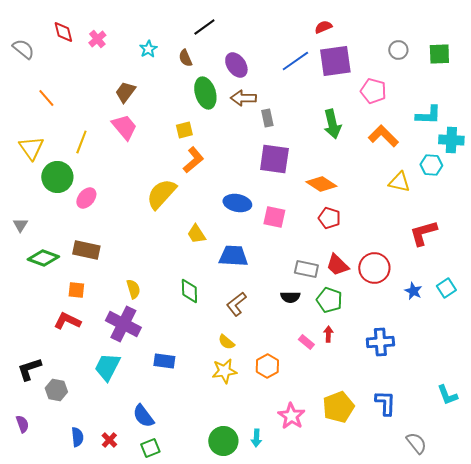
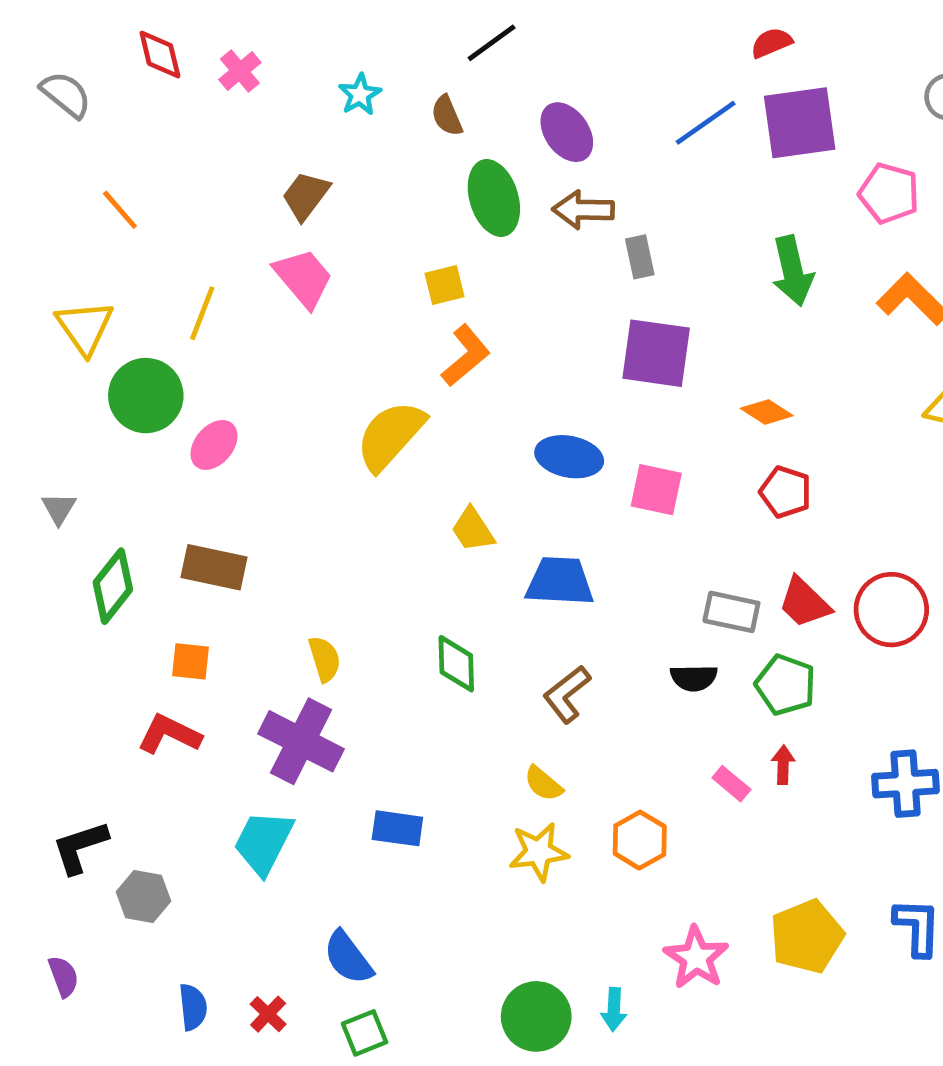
orange diamond: (321, 184) -> (767, 412), size x0.7
green diamond: (43, 258) -> (113, 586), turned -72

